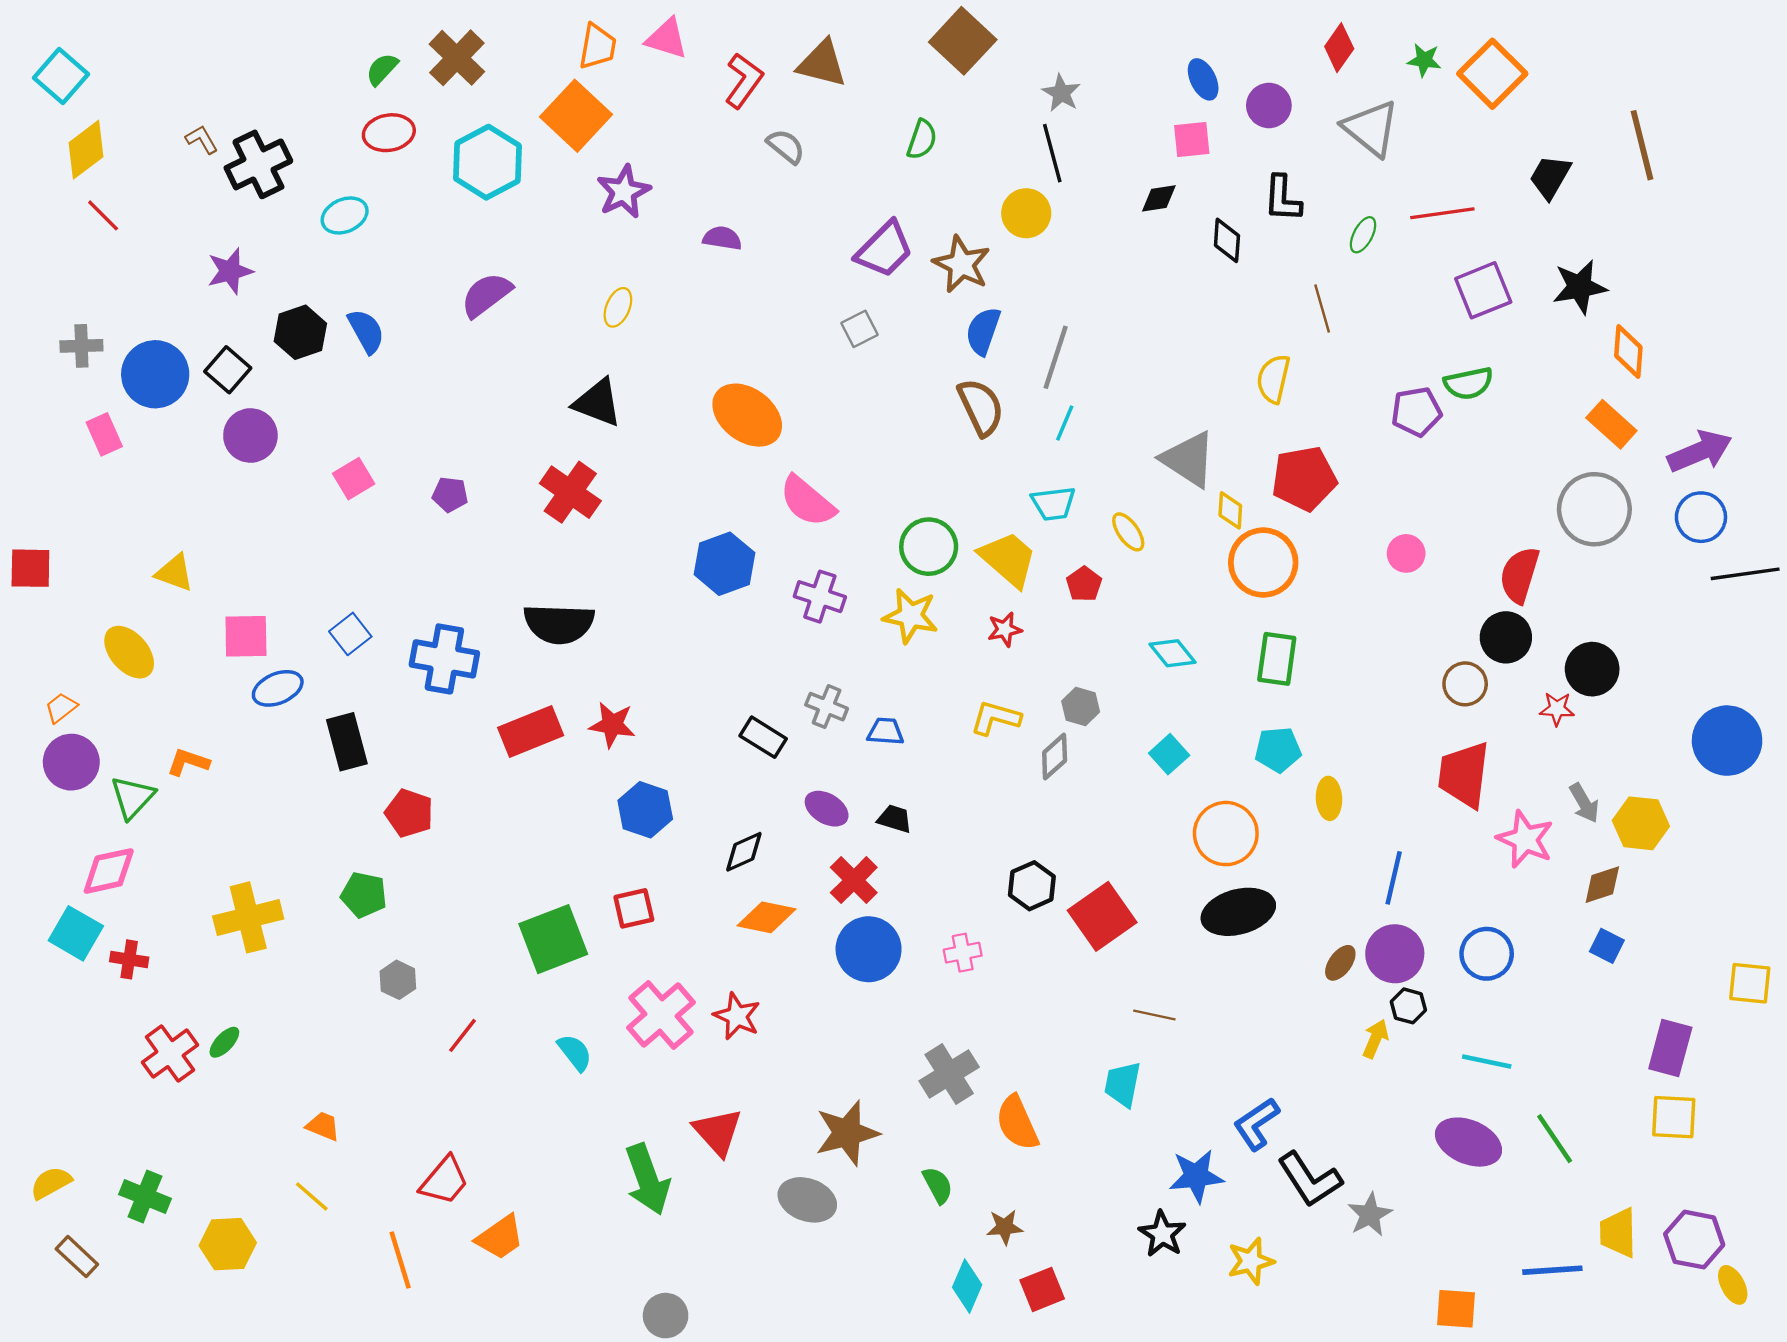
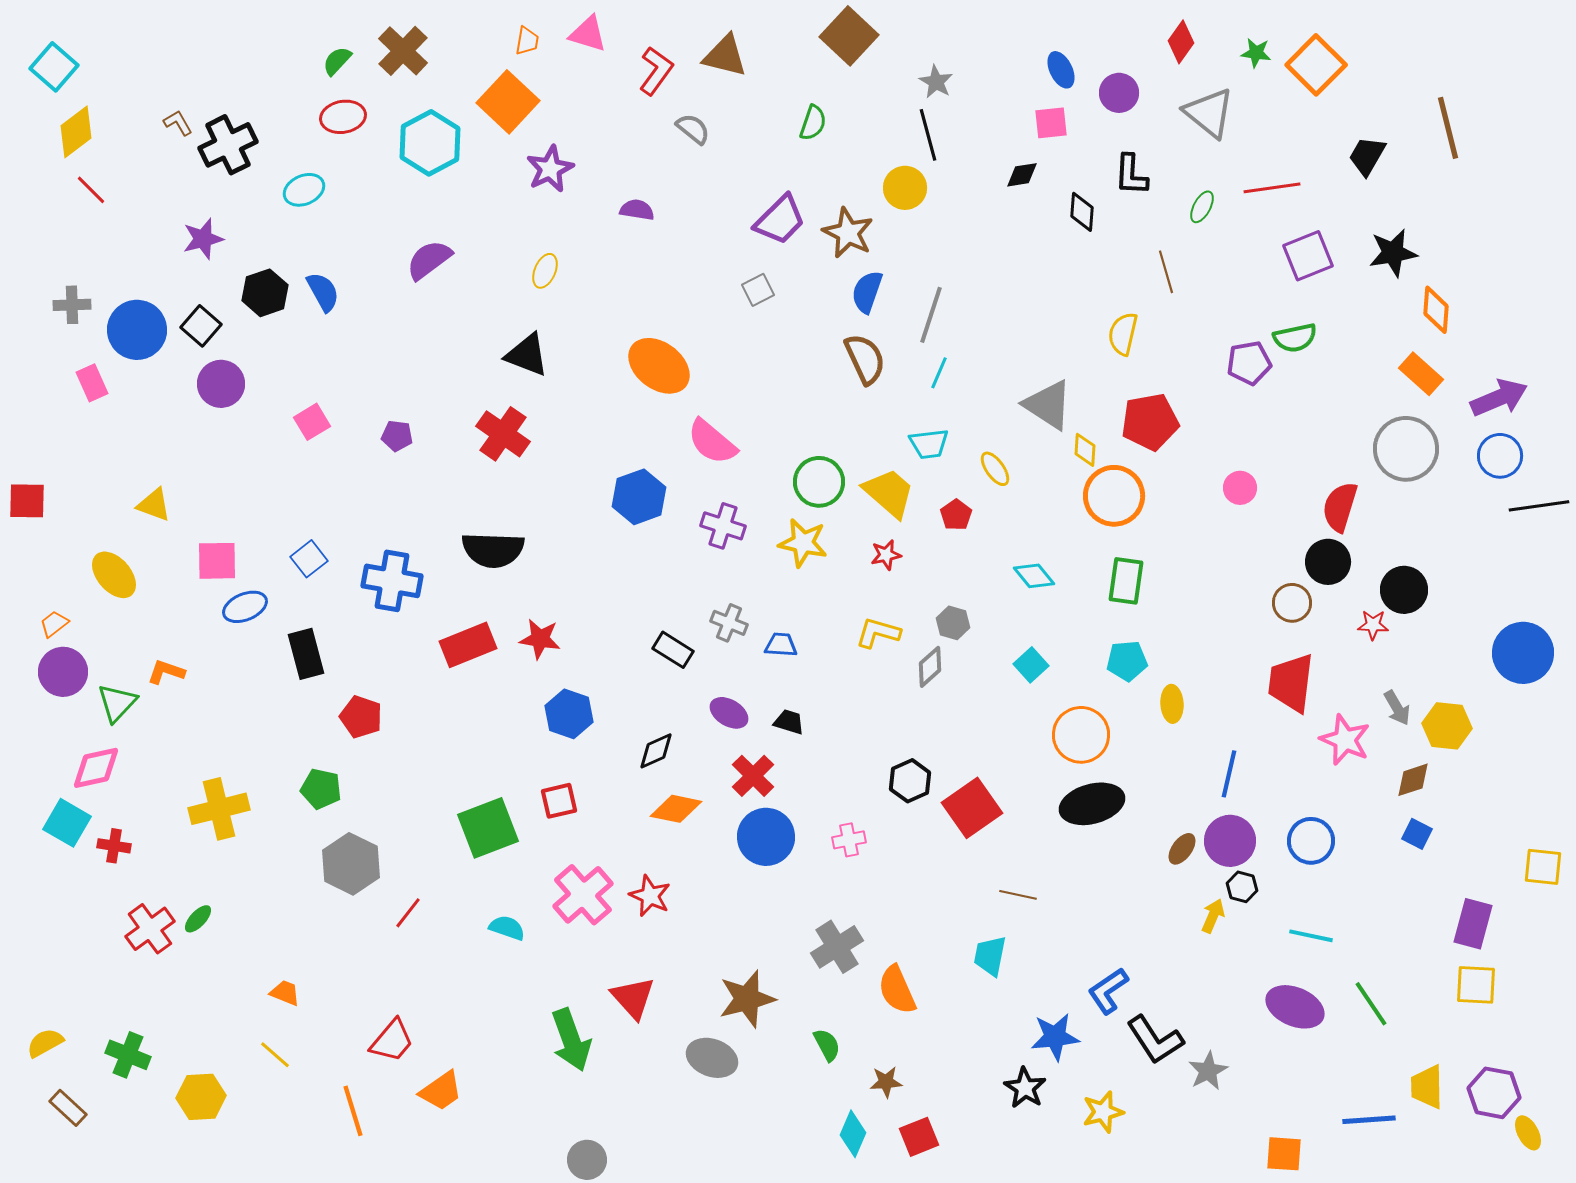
orange trapezoid: (597, 46) -> (527, 41), size x0.7
gray hexagon: (398, 980) -> (351, 864), size x1.8
cyan semicircle: (575, 1052) -> (507, 928), turned -33

